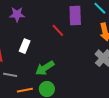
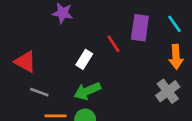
white rectangle: (25, 46) -> (84, 59), moved

